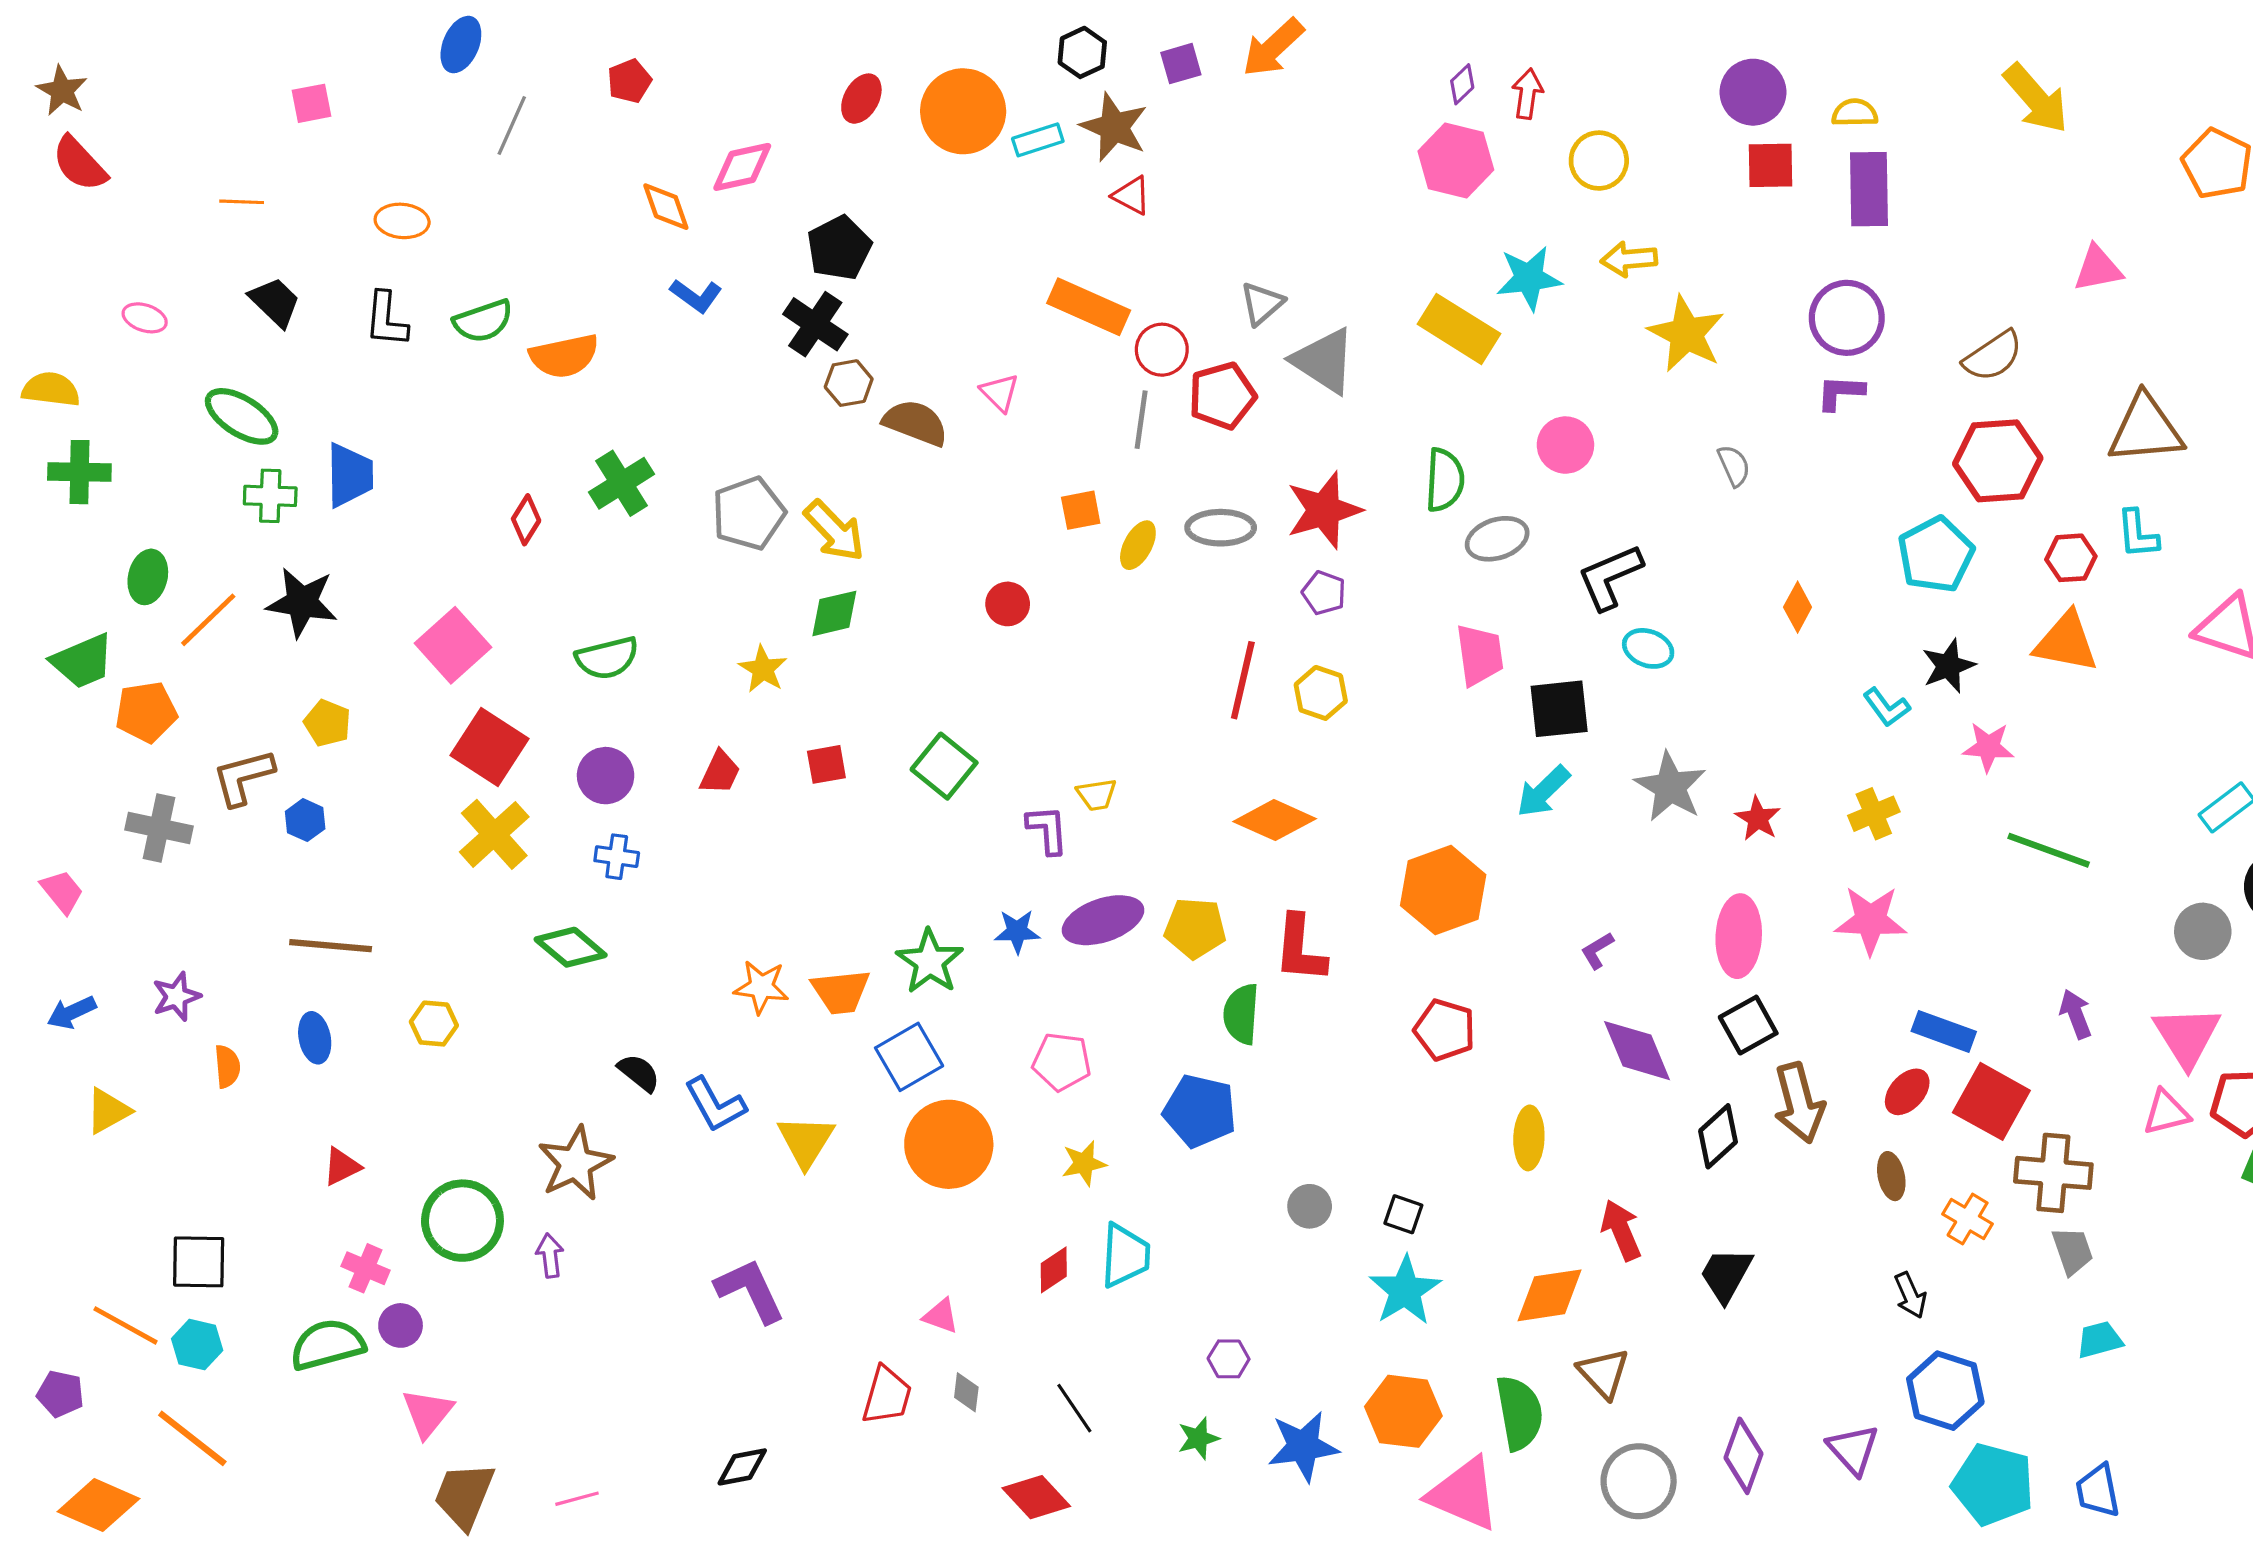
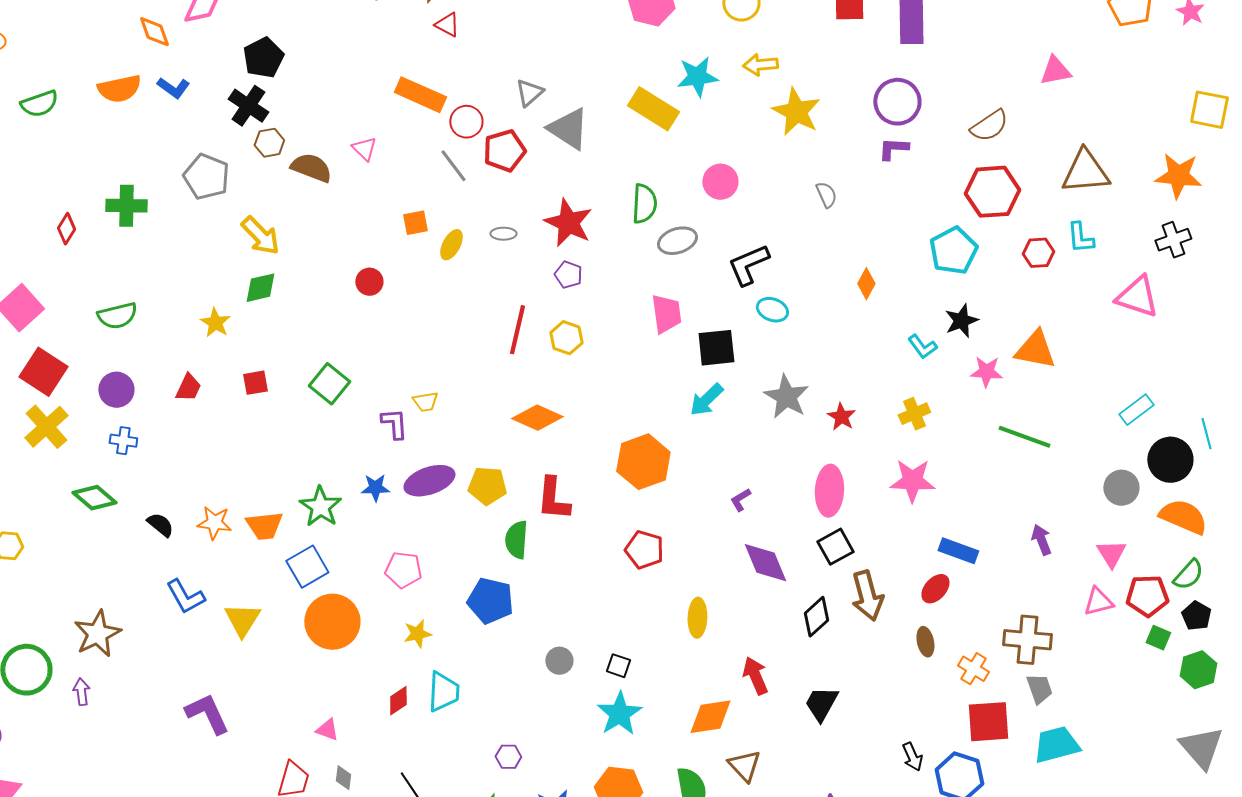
orange semicircle: (564, 356) -> (119, 89), moved
gray line: (1141, 420) -> (453, 166), turned -45
green cross: (621, 483) -> (126, 206), turned 33
red star: (1324, 510) -> (568, 223), turned -30
gray pentagon: (749, 513) -> (206, 177), moved, turned -30
gray ellipse: (1221, 528) -> (503, 234), size x0.6
orange triangle: (2066, 642) -> (1035, 350), moved
pink triangle: (2187, 1036) -> (1111, 554), size x0.7
black semicircle: (639, 1073) -> (160, 525), moved
red square: (1991, 1101) -> (988, 722), moved, turned -33
black arrow: (1910, 1295) -> (912, 757), moved
cyan trapezoid: (2099, 1340) -> (1056, 745), size x1.6

